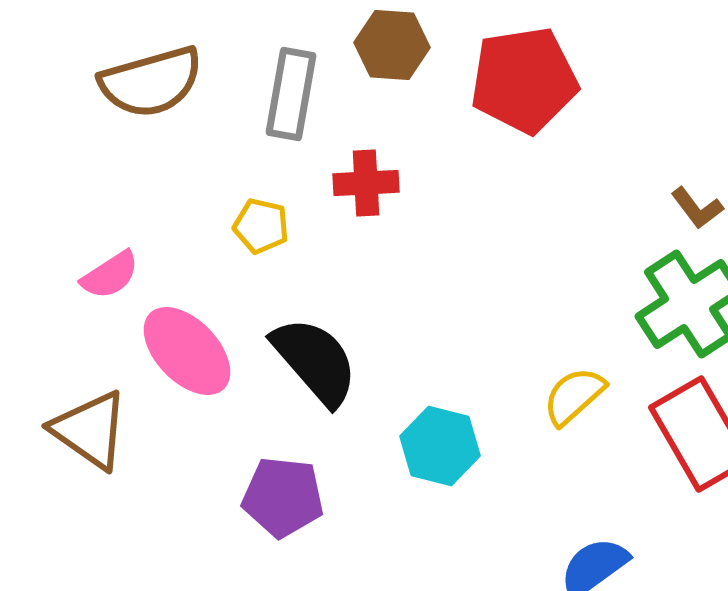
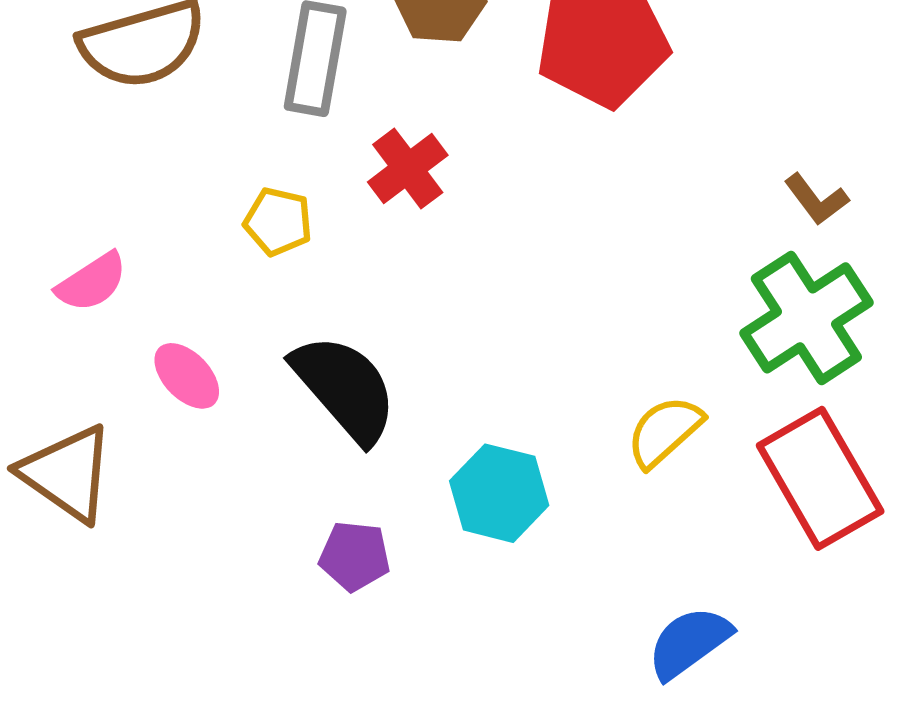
red cross: (366, 183) -> (408, 169), turned -34
pink ellipse: (187, 351) -> (187, 376), size x0.6
purple pentagon: (283, 497) -> (355, 556), moved, size x0.7

